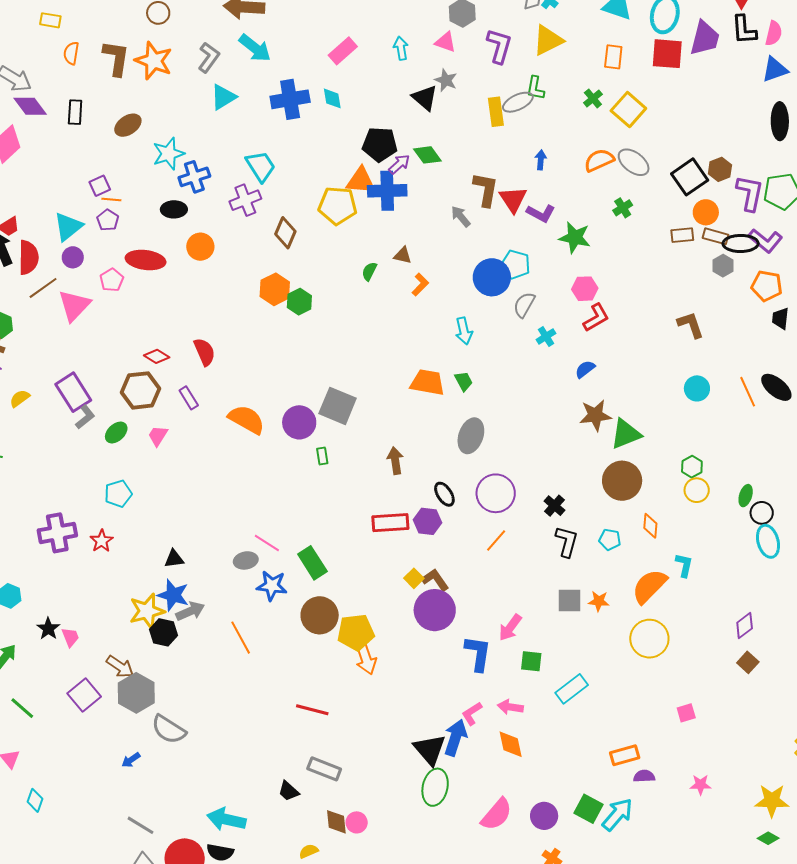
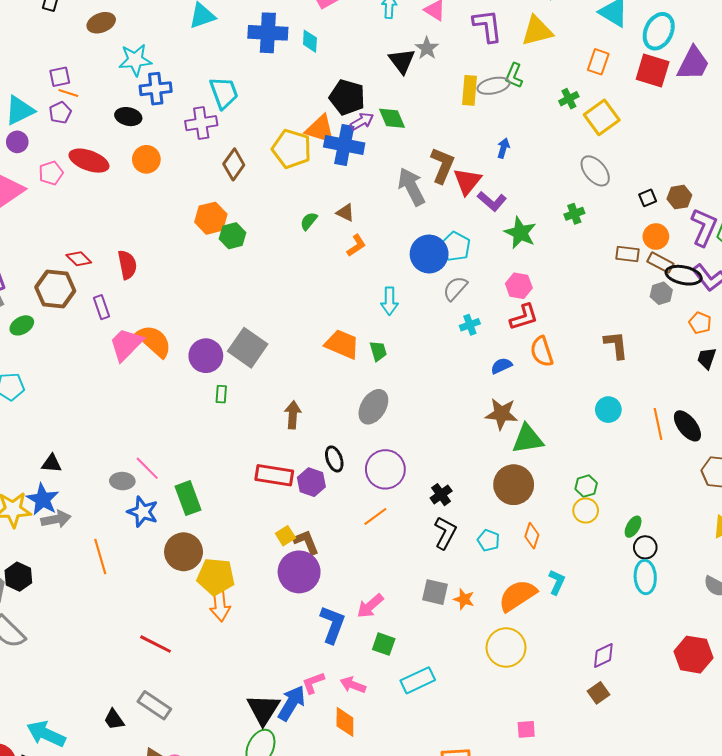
purple L-shape: (499, 46) -> (487, 26), turned -36
orange semicircle: (599, 160) -> (542, 352), moved, turned -96
black square: (690, 177) -> (648, 198), size x0.5
gray arrow: (461, 216) -> (411, 187), size x1.6
orange pentagon: (767, 286) -> (700, 323), size x0.7
pink trapezoid: (158, 436) -> (126, 344), moved, size x1.6
black hexagon: (163, 632) -> (18, 577), moved

